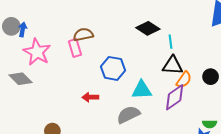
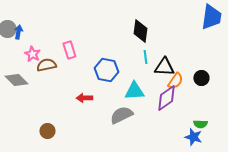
black diamond: (148, 28) -> (140, 31), turned 65
brown semicircle: (83, 35) -> (46, 65), moved
cyan line: (170, 42) -> (145, 57), moved
pink star: (37, 52) -> (32, 54), size x0.6

